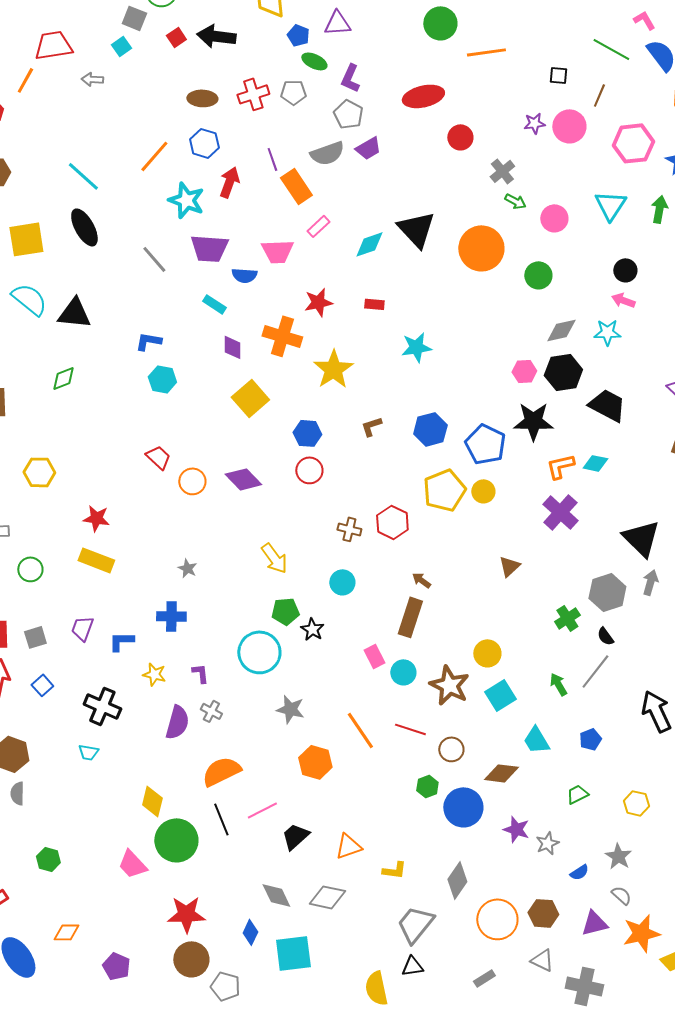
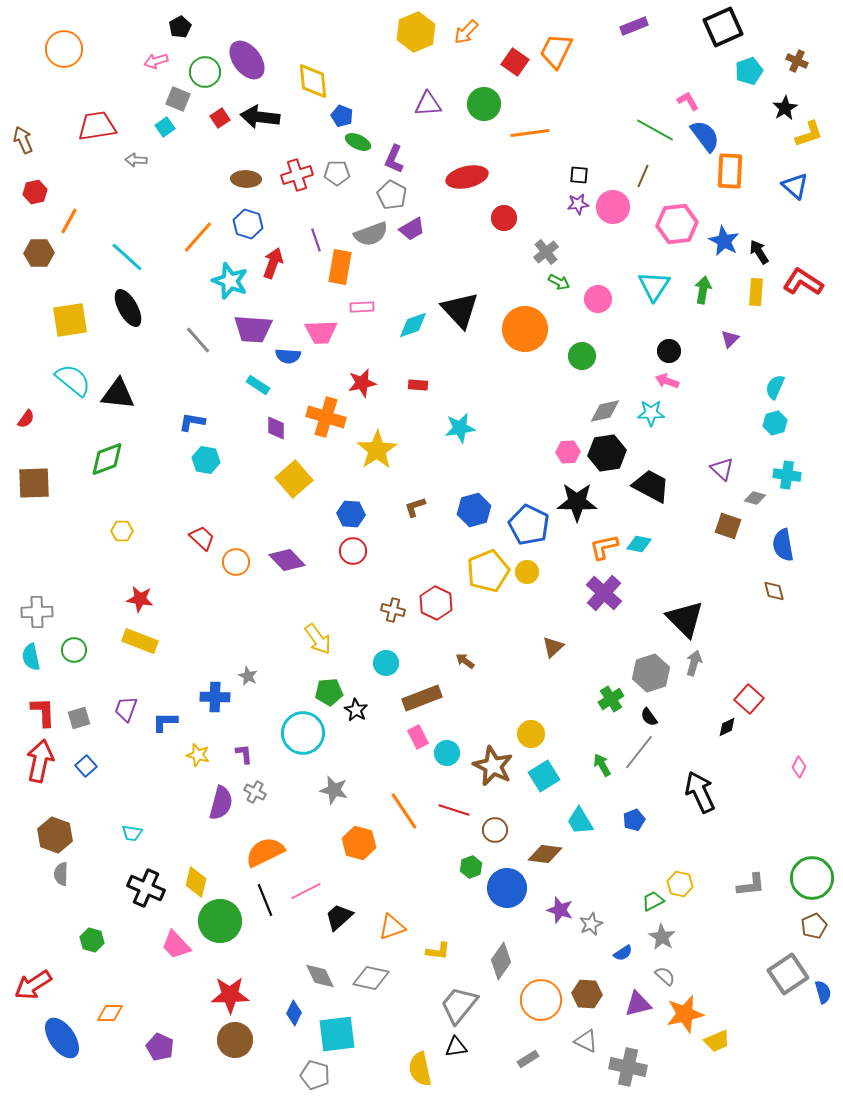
purple triangle: (337, 23) -> (428, 104), moved
black square: (558, 75) -> (579, 175), moved
orange line: (25, 80) -> (69, 221), moved
orange rectangle: (296, 186) -> (340, 267), turned 44
pink rectangle: (318, 226) -> (362, 307), turned 40
green diamond: (63, 378) -> (107, 459), size x1.4
yellow hexagon: (39, 472) -> (122, 531), moved, size x0.7
gray star: (187, 568) -> (248, 676), moved
brown rectangle: (410, 617) -> (422, 698), moved, turned 51
black cross: (102, 706) -> (146, 888), moved
green trapezoid: (577, 794) -> (653, 901), moved
gray pentagon: (225, 986) -> (315, 1075), moved

